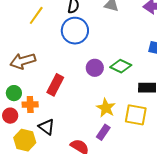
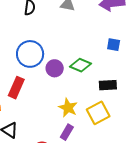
blue circle: (75, 31) -> (30, 54), moved
yellow square: (136, 115) -> (98, 113), turned -35

